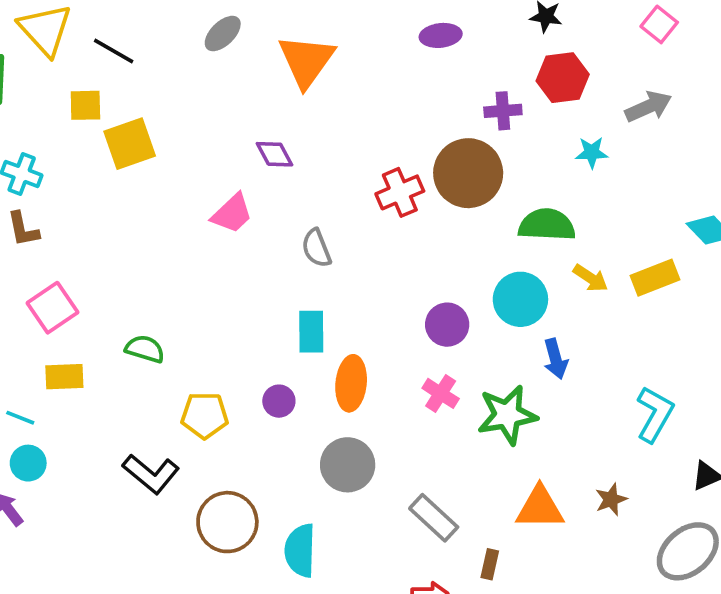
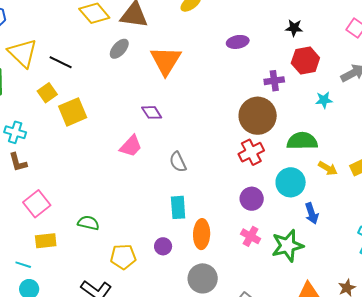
yellow square: (85, 105) -> (47, 93), turned -30
red cross: (400, 192) -> (251, 152), moved

